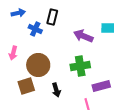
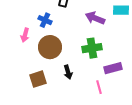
blue cross: (35, 29) -> (45, 20), moved
brown square: (26, 86) -> (38, 79), moved

